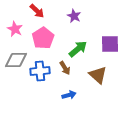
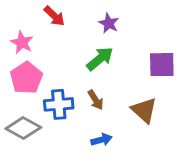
pink pentagon: (43, 38) -> (26, 78), moved
green arrow: (78, 49) -> (100, 59), moved
gray diamond: (16, 60) -> (23, 128), moved, turned 30

